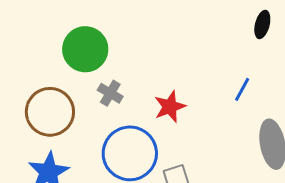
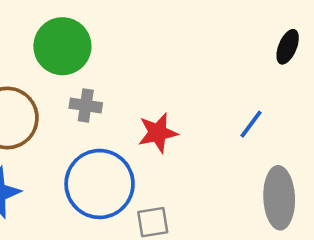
gray cross: (110, 93) -> (86, 105), turned -30

